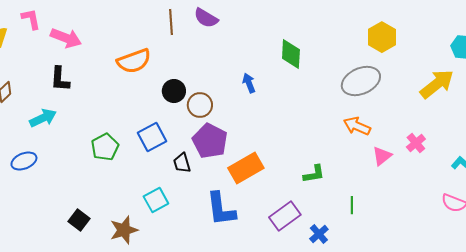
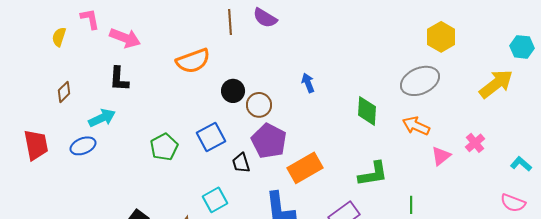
green diamond: (291, 54) -> (367, 111), moved
blue ellipse: (24, 161) -> (83, 146), moved
green L-shape: (314, 174) -> (373, 174), size x1.4

